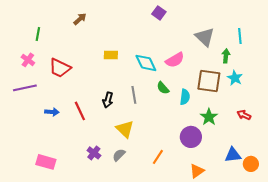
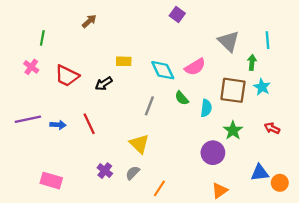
purple line: (25, 88) -> (28, 119), moved
gray line: (134, 95) -> (149, 106), turned 30
black arrow: (108, 100) -> (104, 84), moved, turned 42
orange line: (158, 157) -> (159, 188), moved

